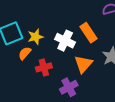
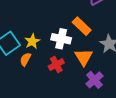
red cross: (44, 67) -> (56, 65), moved
purple cross: (69, 87) -> (94, 80), moved

